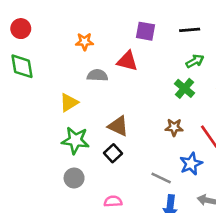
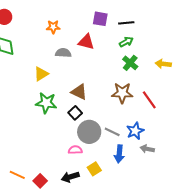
black line: (190, 30) -> (126, 23), moved
green arrow: (195, 61) -> (126, 42), moved
brown star: (174, 127) -> (122, 93), size x1.5
blue star: (191, 164) -> (135, 131), moved
gray circle: (74, 178) -> (89, 132), moved, size x1.5

